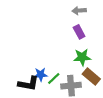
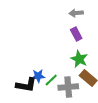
green star: (82, 57) -> (79, 59), turned 30

